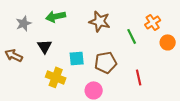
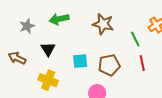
yellow cross: (56, 77) -> (48, 80), moved
red line: (139, 77) -> (142, 63), moved

